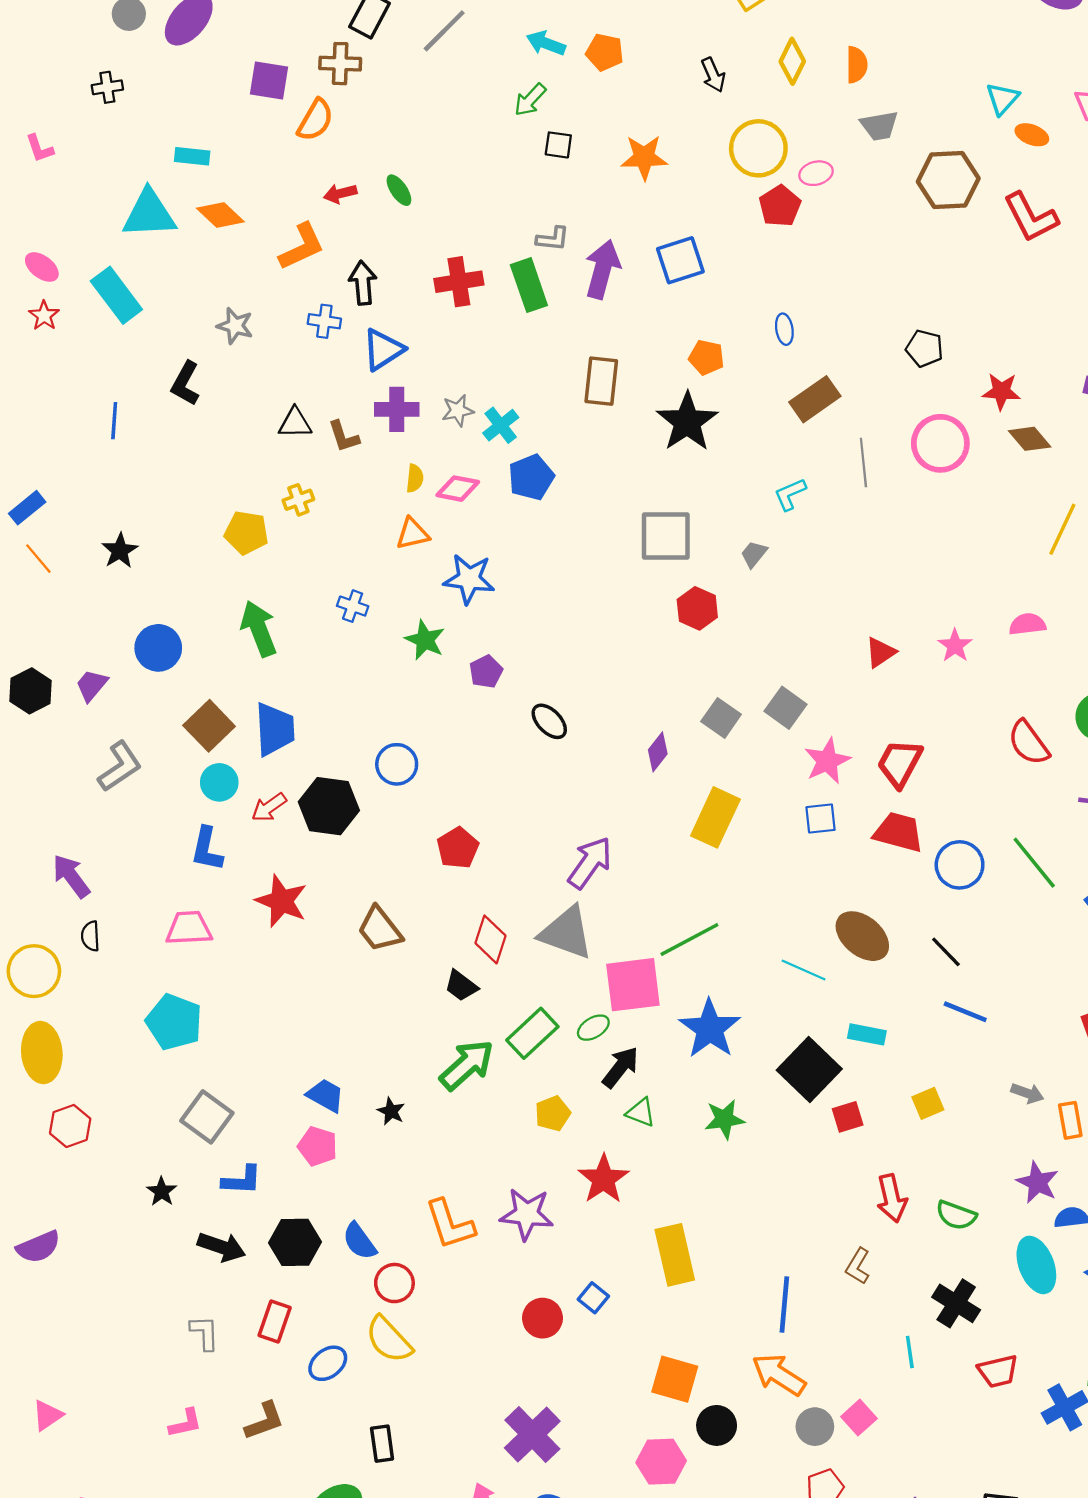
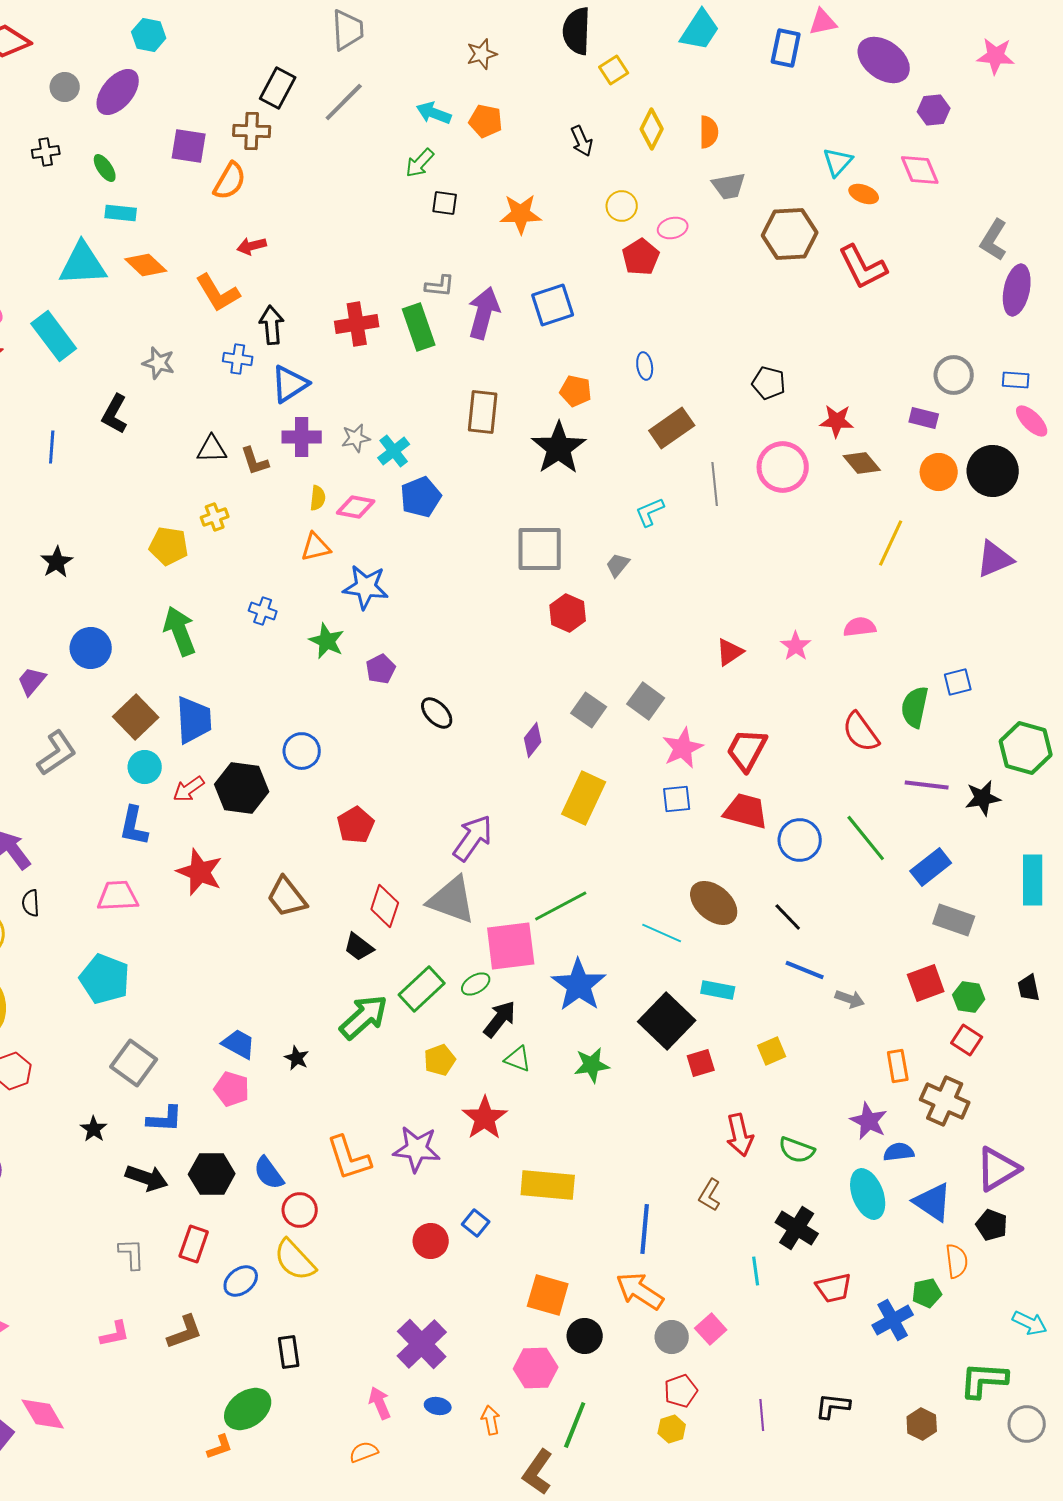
yellow circle: (758, 148) -> (622, 206), size x0.6
green ellipse: (399, 190) -> (105, 168), moved
orange L-shape: (302, 247) -> (218, 293), turned 84
gray arrow: (1027, 1093) -> (850, 999), moved
yellow rectangle: (675, 1255) -> (548, 1185), turned -72

